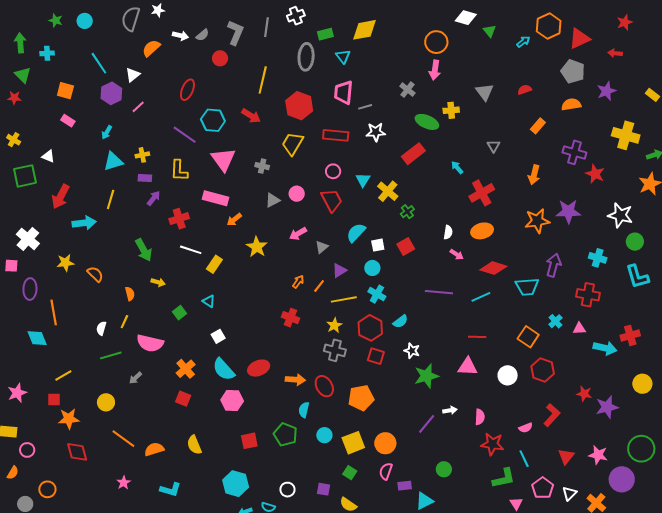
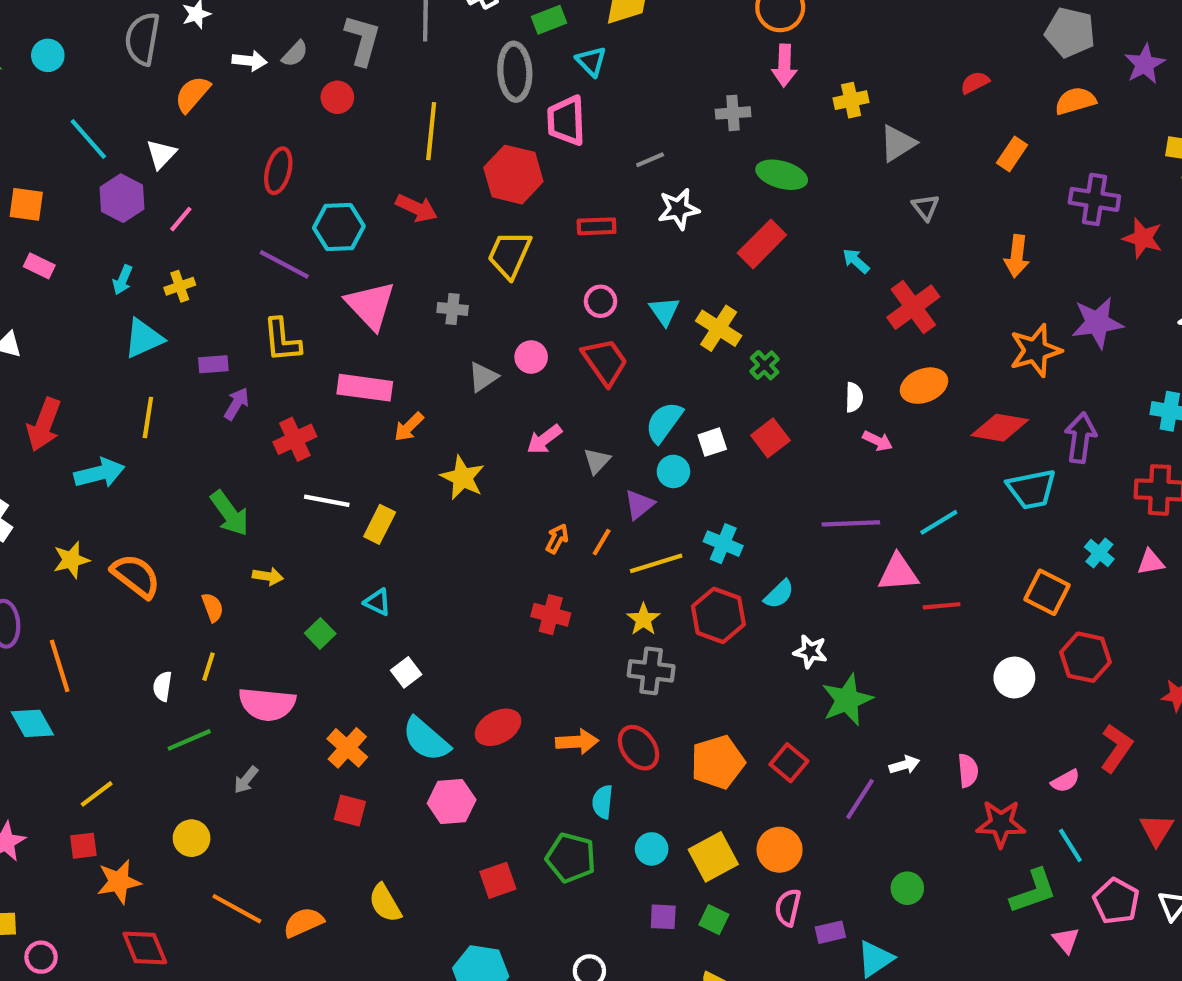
gray cross: (407, 90) -> (733, 113), turned -35
pink trapezoid: (343, 92) -> (566, 121), moved
gray triangle: (484, 92) -> (898, 143), moved, turned 42
yellow cross: (451, 110) -> (851, 100), moved
red rectangle: (336, 135) -> (597, 226), size x0.7
yellow cross: (142, 155) -> (180, 286), moved
cyan circle: (372, 268) -> (673, 471), moved
red diamond: (493, 268) -> (1000, 428), moved
orange semicircle: (95, 274) -> (136, 576), size x1.4
red square: (376, 356) -> (789, 763), moved, turned 30
pink triangle: (468, 367) -> (898, 573), moved
purple square: (324, 489) -> (663, 917), moved

